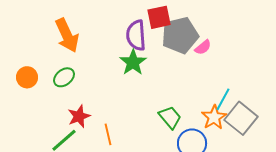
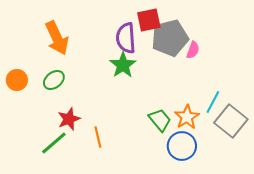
pink semicircle: (203, 47) -> (193, 50), turned -30
orange star: (214, 117) -> (187, 117), moved

